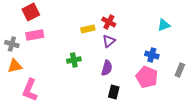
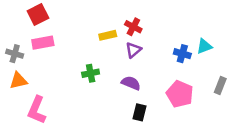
cyan triangle: (164, 25) -> (204, 46), moved
blue cross: (152, 55) -> (182, 54), moved
purple semicircle: (107, 68) -> (131, 83), turned -84

